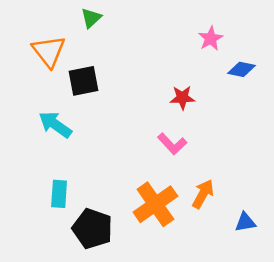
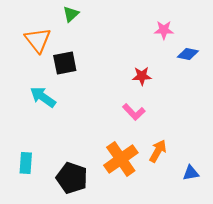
pink star: (211, 39) -> (164, 30), turned 30
cyan rectangle: (59, 194) -> (26, 163), moved

